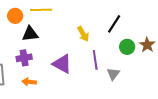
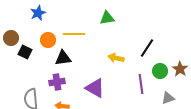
yellow arrow: (83, 34) -> (116, 58), turned 133
purple line: (95, 60) -> (141, 84), moved
gray triangle: (113, 74) -> (168, 98), moved, turned 32

